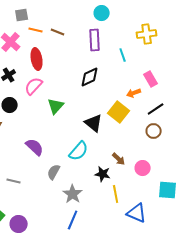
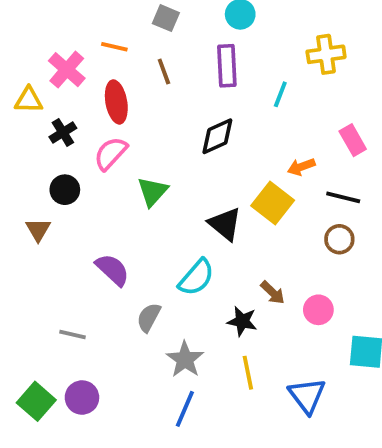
gray square: (22, 15) -> (166, 18), moved, turned 32
brown line: (58, 32) -> (164, 71), moved, turned 48
cyan line: (123, 55) -> (280, 94), turned 40
pink rectangle: (151, 79) -> (353, 140), moved
black line: (156, 109) -> (343, 197), turned 48
yellow line: (116, 194) -> (248, 373), moved
blue triangle: (137, 213) -> (307, 396), turned 30
purple circle: (19, 224) -> (82, 398), moved

